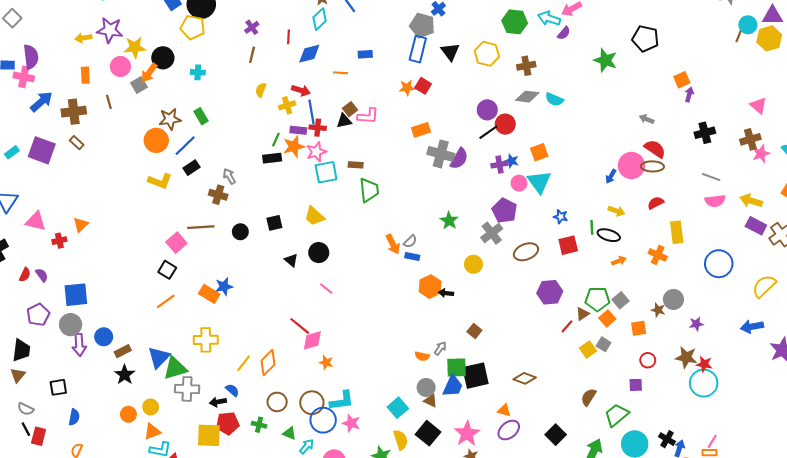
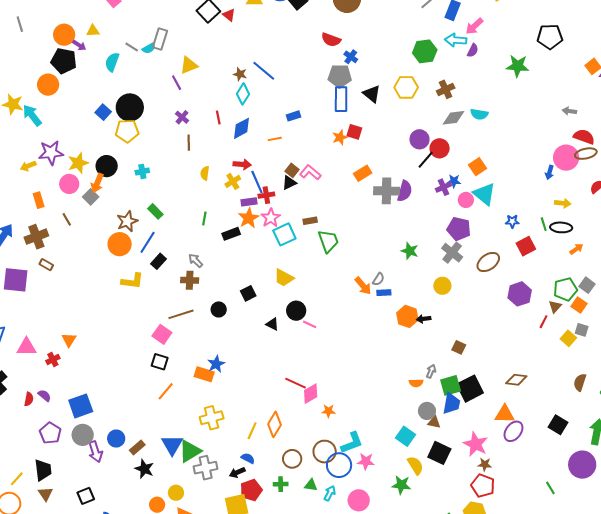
pink L-shape: (368, 116) -> (310, 173), turned -130
green line: (276, 140) -> (204, 218), moved
pink line: (326, 289) -> (310, 324), moved
orange triangle: (504, 410) -> (505, 414), size x1.5

